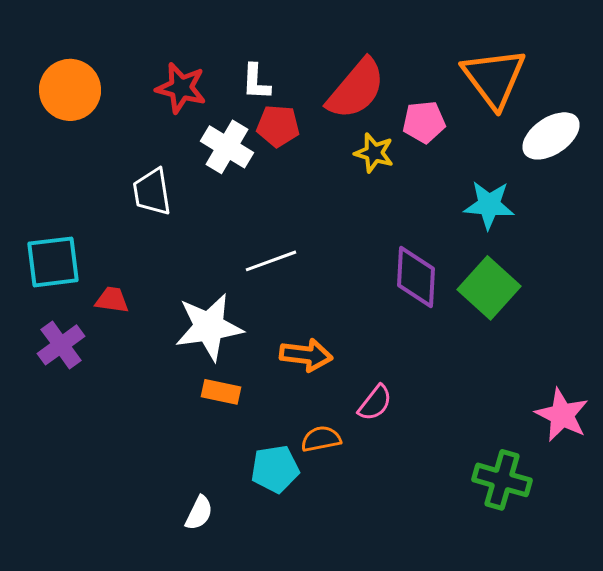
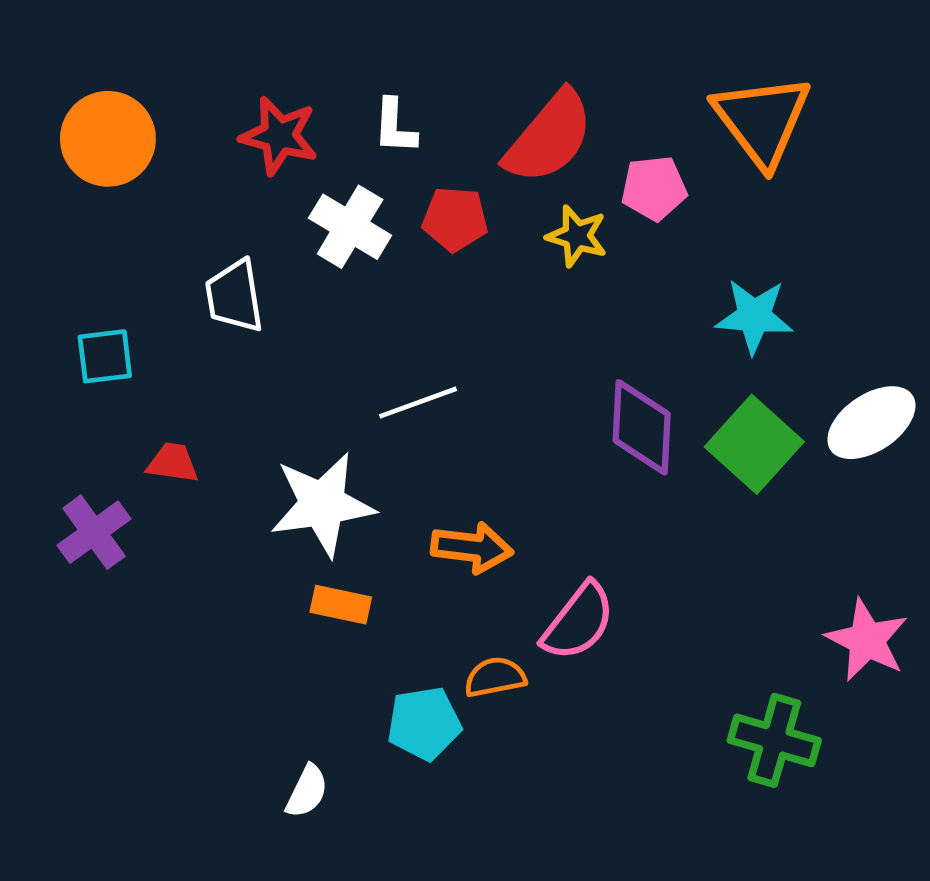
red pentagon: (278, 126) -> (455, 219), moved
white ellipse: (551, 136) -> (871, 423), moved
cyan square: (53, 262) -> (105, 356), moved, size x0.7
pink semicircle: (375, 403) -> (578, 622), size x1.4

